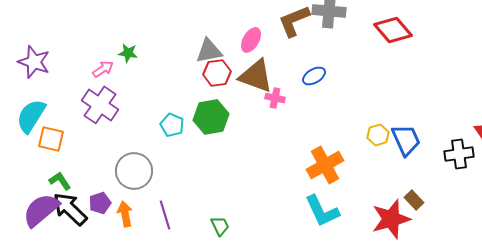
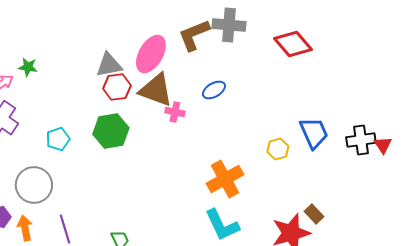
pink ellipse: (251, 40) -> (151, 54), size x1.5
cyan pentagon: (172, 125) -> (58, 139), moved, turned 30
blue trapezoid: (406, 140) -> (314, 133), moved
black cross: (459, 154) -> (361, 140), moved

